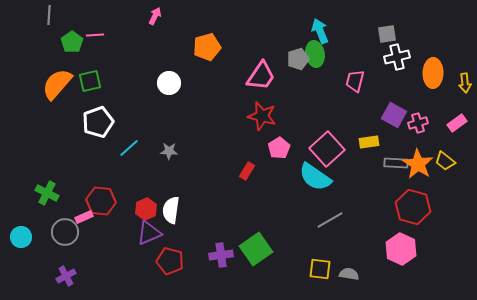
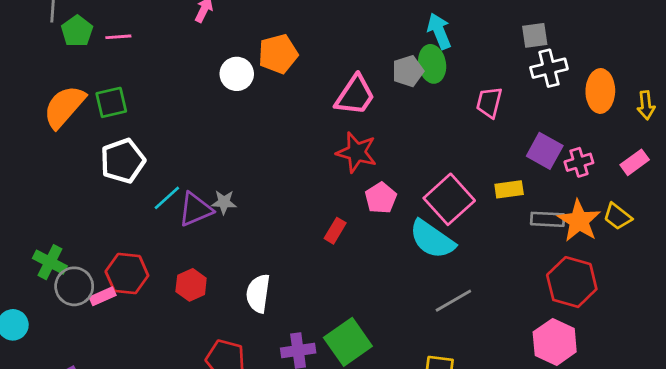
green pentagon: (72, 42) -> (77, 31), moved
white circle: (169, 83) -> (237, 74), moved
white semicircle: (171, 210) -> (258, 293), moved
gray circle: (65, 232) -> (74, 286), moved
purple triangle: (149, 233) -> (195, 209), moved

